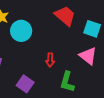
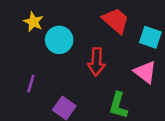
red arrow: (50, 60) -> (96, 62), moved, size x1.5

